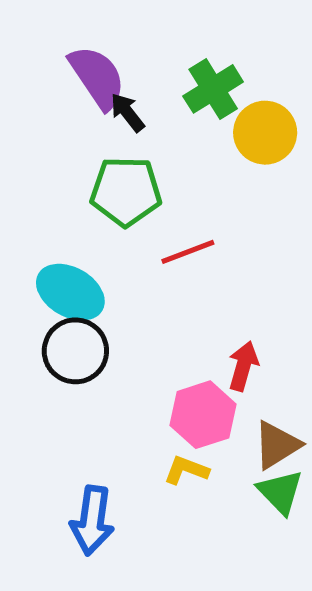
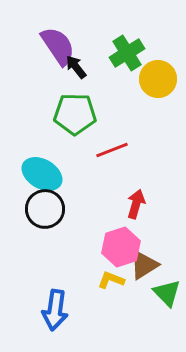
red arrow: (243, 366) -> (136, 204), moved
brown triangle: (277, 445) -> (144, 265), moved

